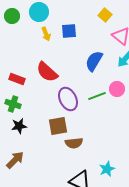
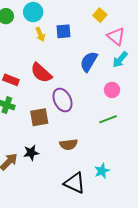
green line: (97, 96) -> (108, 119), moved
black star: (19, 126) -> (31, 153), moved
brown square: (58, 126) -> (39, 117), moved

